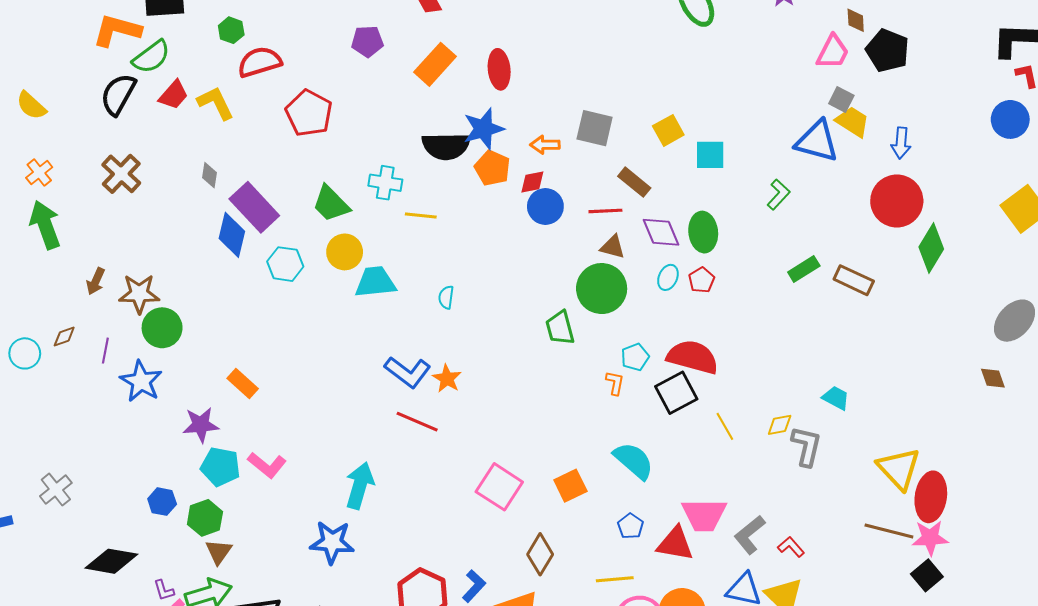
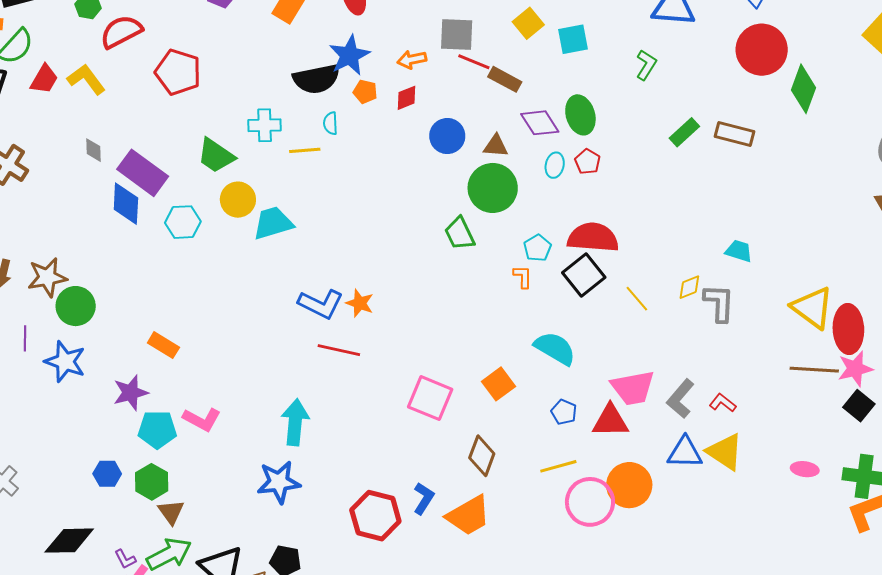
orange pentagon: (492, 168) -> (365, 92), size x0.7
blue circle: (545, 206) -> (447, 136), moved
red line: (605, 211) -> (474, 62), moved, turned 36
cyan semicircle: (446, 297) -> (331, 123), moved

